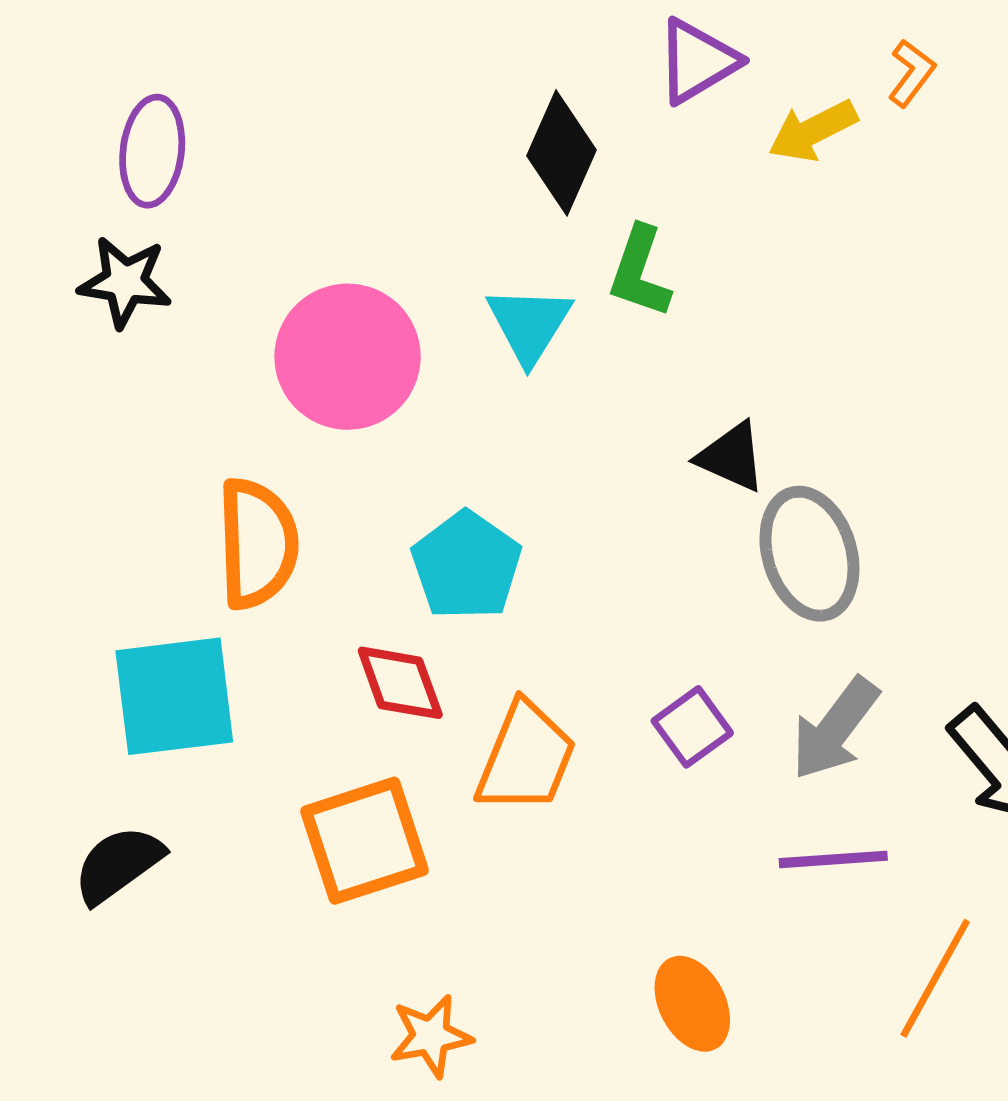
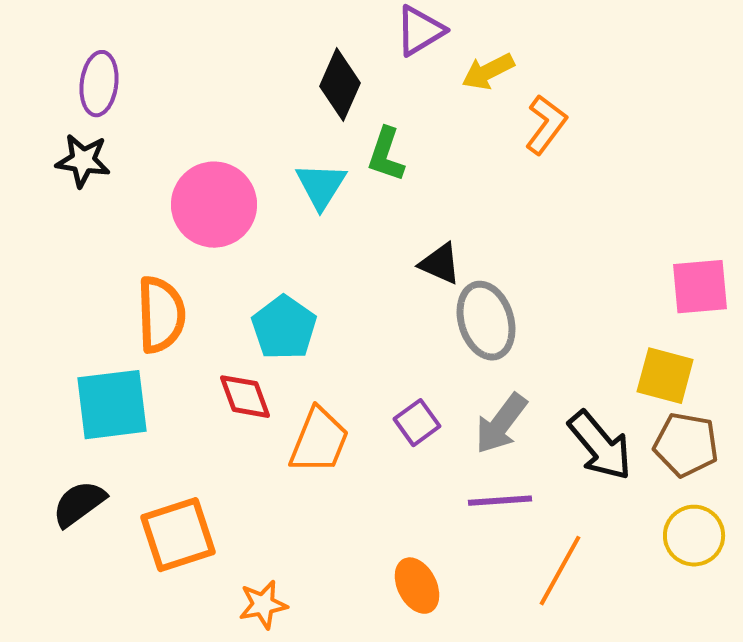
orange L-shape: (911, 73) -> (546, 125), moved, size x1.5
orange square: (364, 841) -> (178, 535), moved

